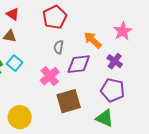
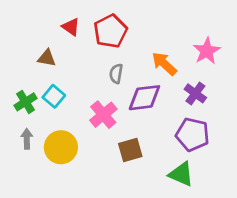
red triangle: (13, 14) -> (71, 27), moved
brown square: (69, 101) -> (130, 150), size x0.7
yellow circle: (20, 117) -> (61, 147), moved

